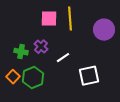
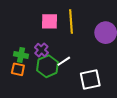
orange square: (13, 77) -> (18, 69), moved, turned -32
green hexagon: (33, 78) -> (48, 66), moved

